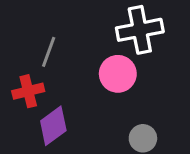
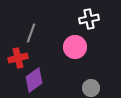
white cross: (140, 30) -> (89, 19), size x0.7

